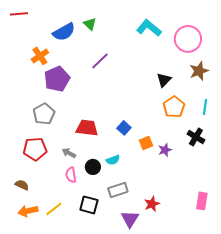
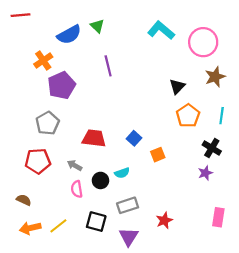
purple line: (100, 61) -> (108, 66), turned -60
purple star: (165, 150) -> (205, 173), moved
purple triangle: (130, 219) -> (129, 237), moved

